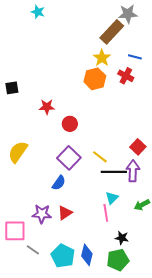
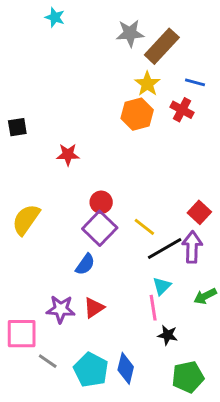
gray star: (128, 14) -> (130, 33), moved
red circle: (70, 124) -> (101, 202), moved
black line: (114, 172) -> (165, 248), turned -30
black star: (122, 238) -> (168, 335), moved
green pentagon: (118, 260) -> (188, 377), moved

